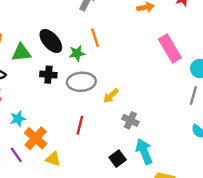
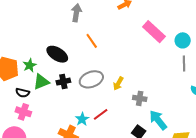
green triangle: (21, 53) -> (41, 82), moved
green star: (77, 53) -> (30, 65), moved
cyan star: (18, 119) -> (82, 119), moved
red line: (80, 125) -> (101, 114), turned 56

